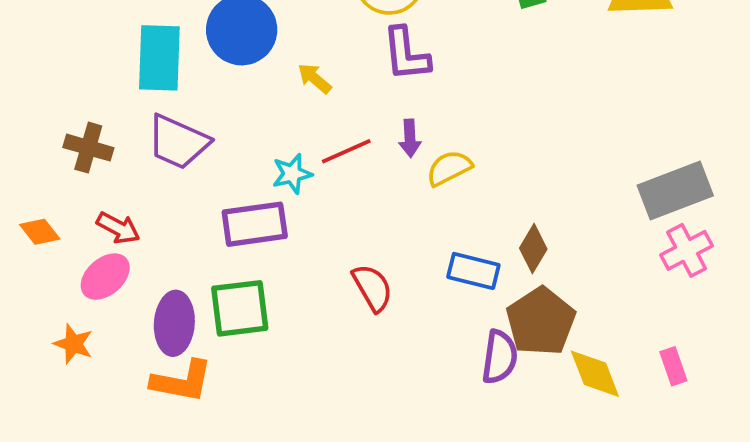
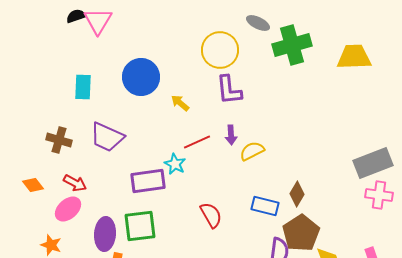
cyan rectangle: (159, 58) -> (83, 87), moved, size x0.7
cyan star: (292, 174) -> (175, 164), moved, turned -30
pink cross: (687, 250) -> (379, 195), turned 36

